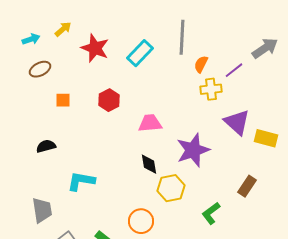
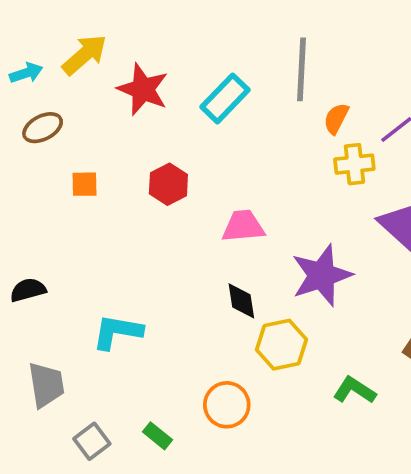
yellow arrow: (63, 29) -> (85, 55), size x1.5
black semicircle: (46, 146) -> (28, 290), moved
green L-shape: (211, 213) -> (354, 390), turned 70

